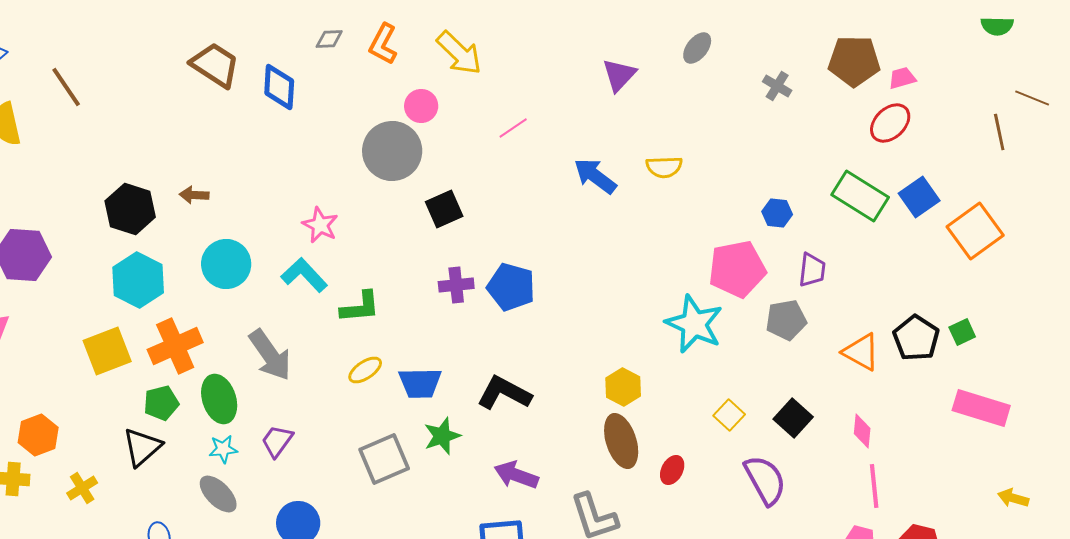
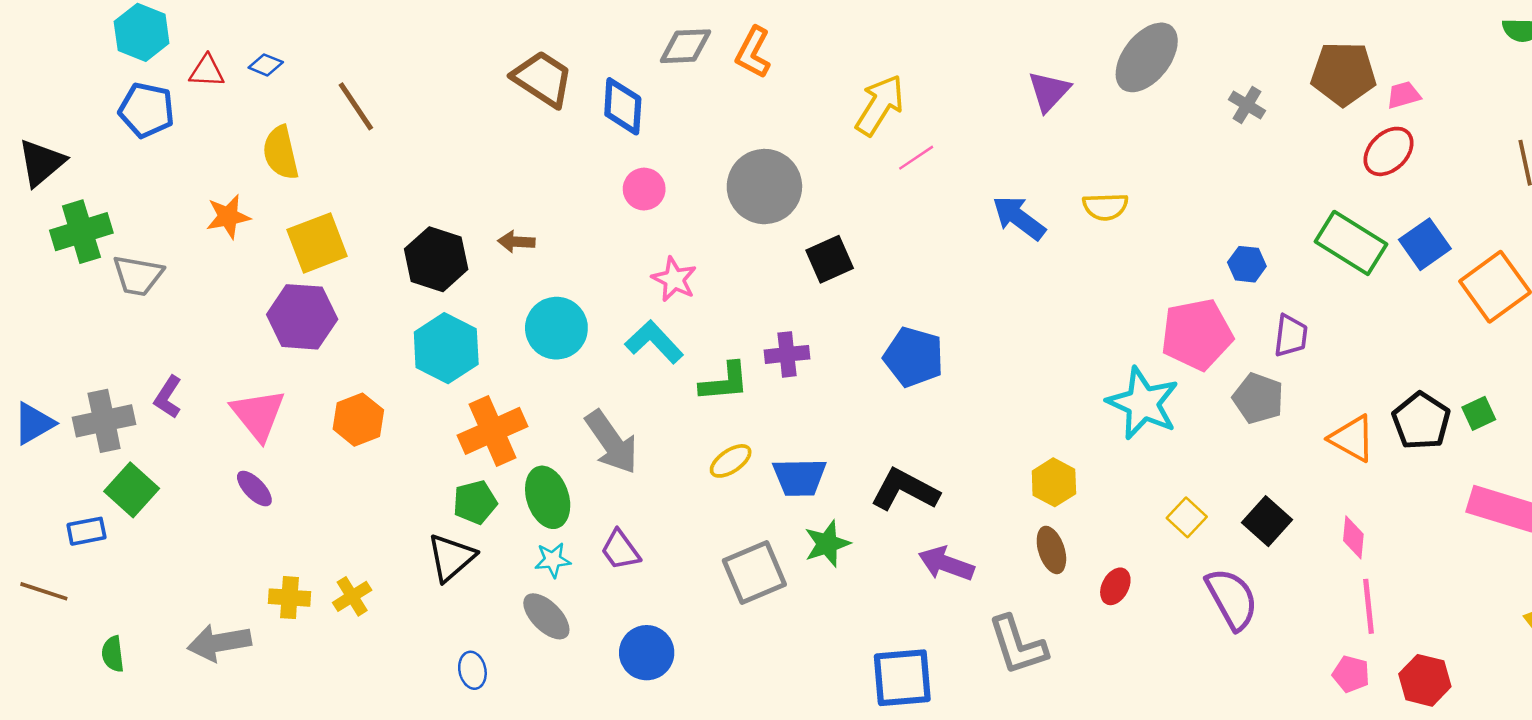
gray diamond: (329, 39) -> (685, 46), size x1.5
gray ellipse: (697, 48) -> (1147, 57), size x1.8
yellow arrow: (459, 53) -> (880, 105), moved, turned -102
pink circle: (421, 106) -> (644, 189), moved
purple cross: (456, 285) -> (787, 354), moved
gray pentagon: (786, 320) -> (1258, 398), turned 30
yellow square: (107, 351) -> (317, 243), moved
orange hexagon: (38, 435) -> (358, 420), moved
purple trapezoid: (277, 441) -> (620, 550), turned -72
brown ellipse: (621, 441) -> (1051, 550), size x0.7
purple arrow: (516, 475) -> (946, 564), moved
yellow cross: (82, 488) -> (352, 596), moved

